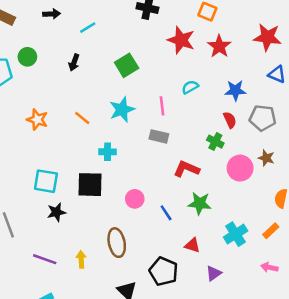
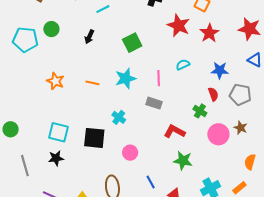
orange line: (82, 118) -> (92, 83), turned -32
cyan cross: (108, 152) -> (119, 117), moved, turned 32
black star: (56, 212) -> (56, 158), moved
blue line: (166, 213) -> (151, 182), moved

